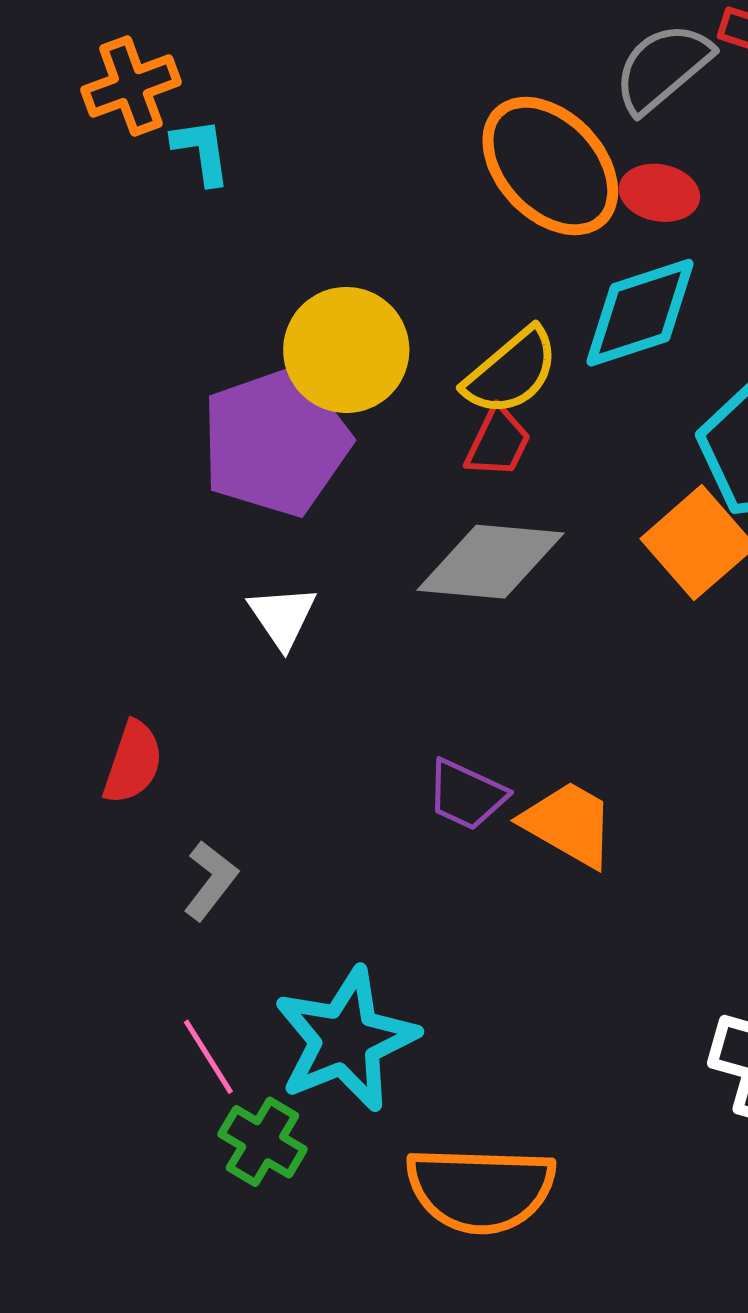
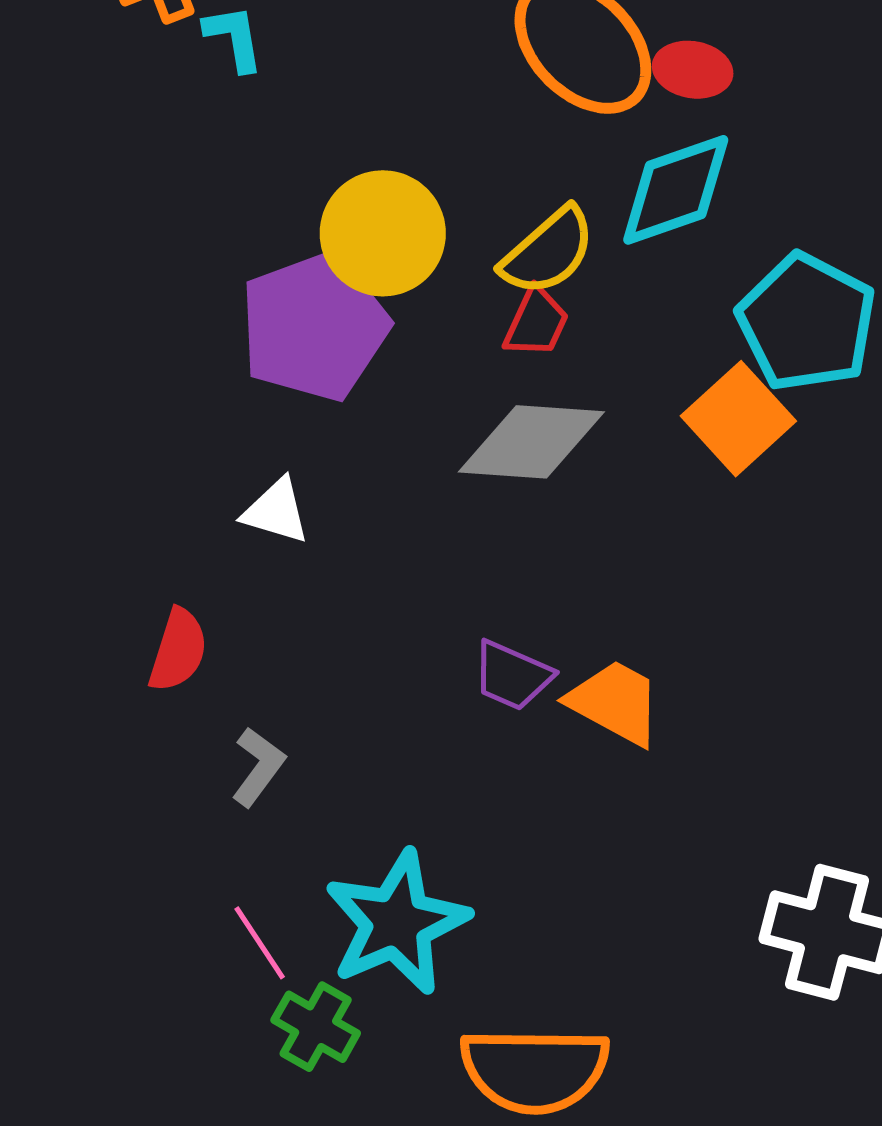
white triangle: (282, 617) -> (276, 511), moved, turned -38

